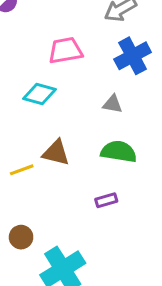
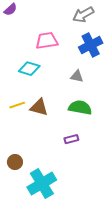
yellow line: (22, 170) -> (17, 105), moved

